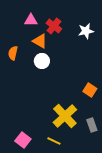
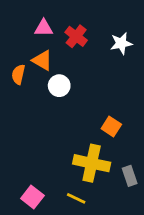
orange triangle: (40, 41) -> (42, 60), moved
orange square: (90, 90) -> (111, 127), moved
yellow cross: (65, 116) -> (92, 163), turned -35

